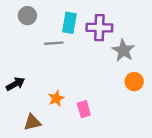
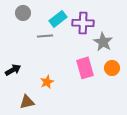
cyan rectangle: (69, 23) -> (58, 19), turned 42
pink rectangle: (84, 109) -> (85, 68), moved, size x1.5

